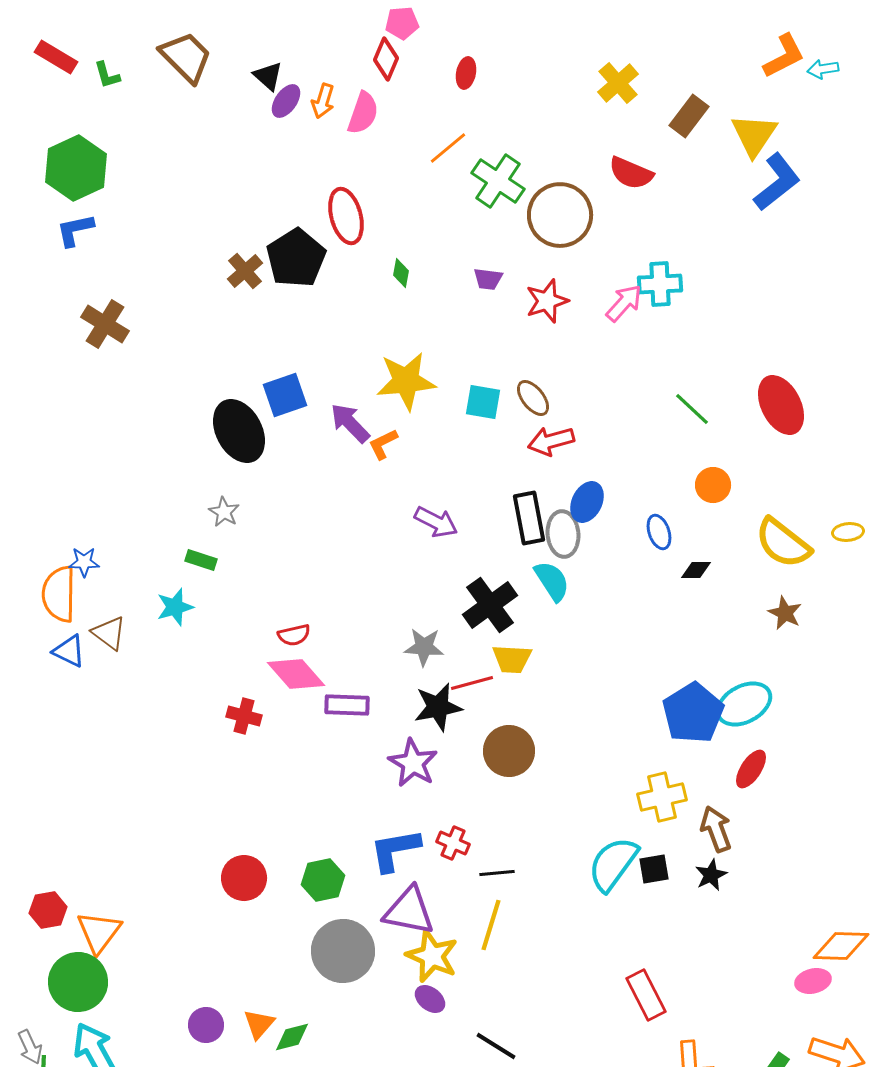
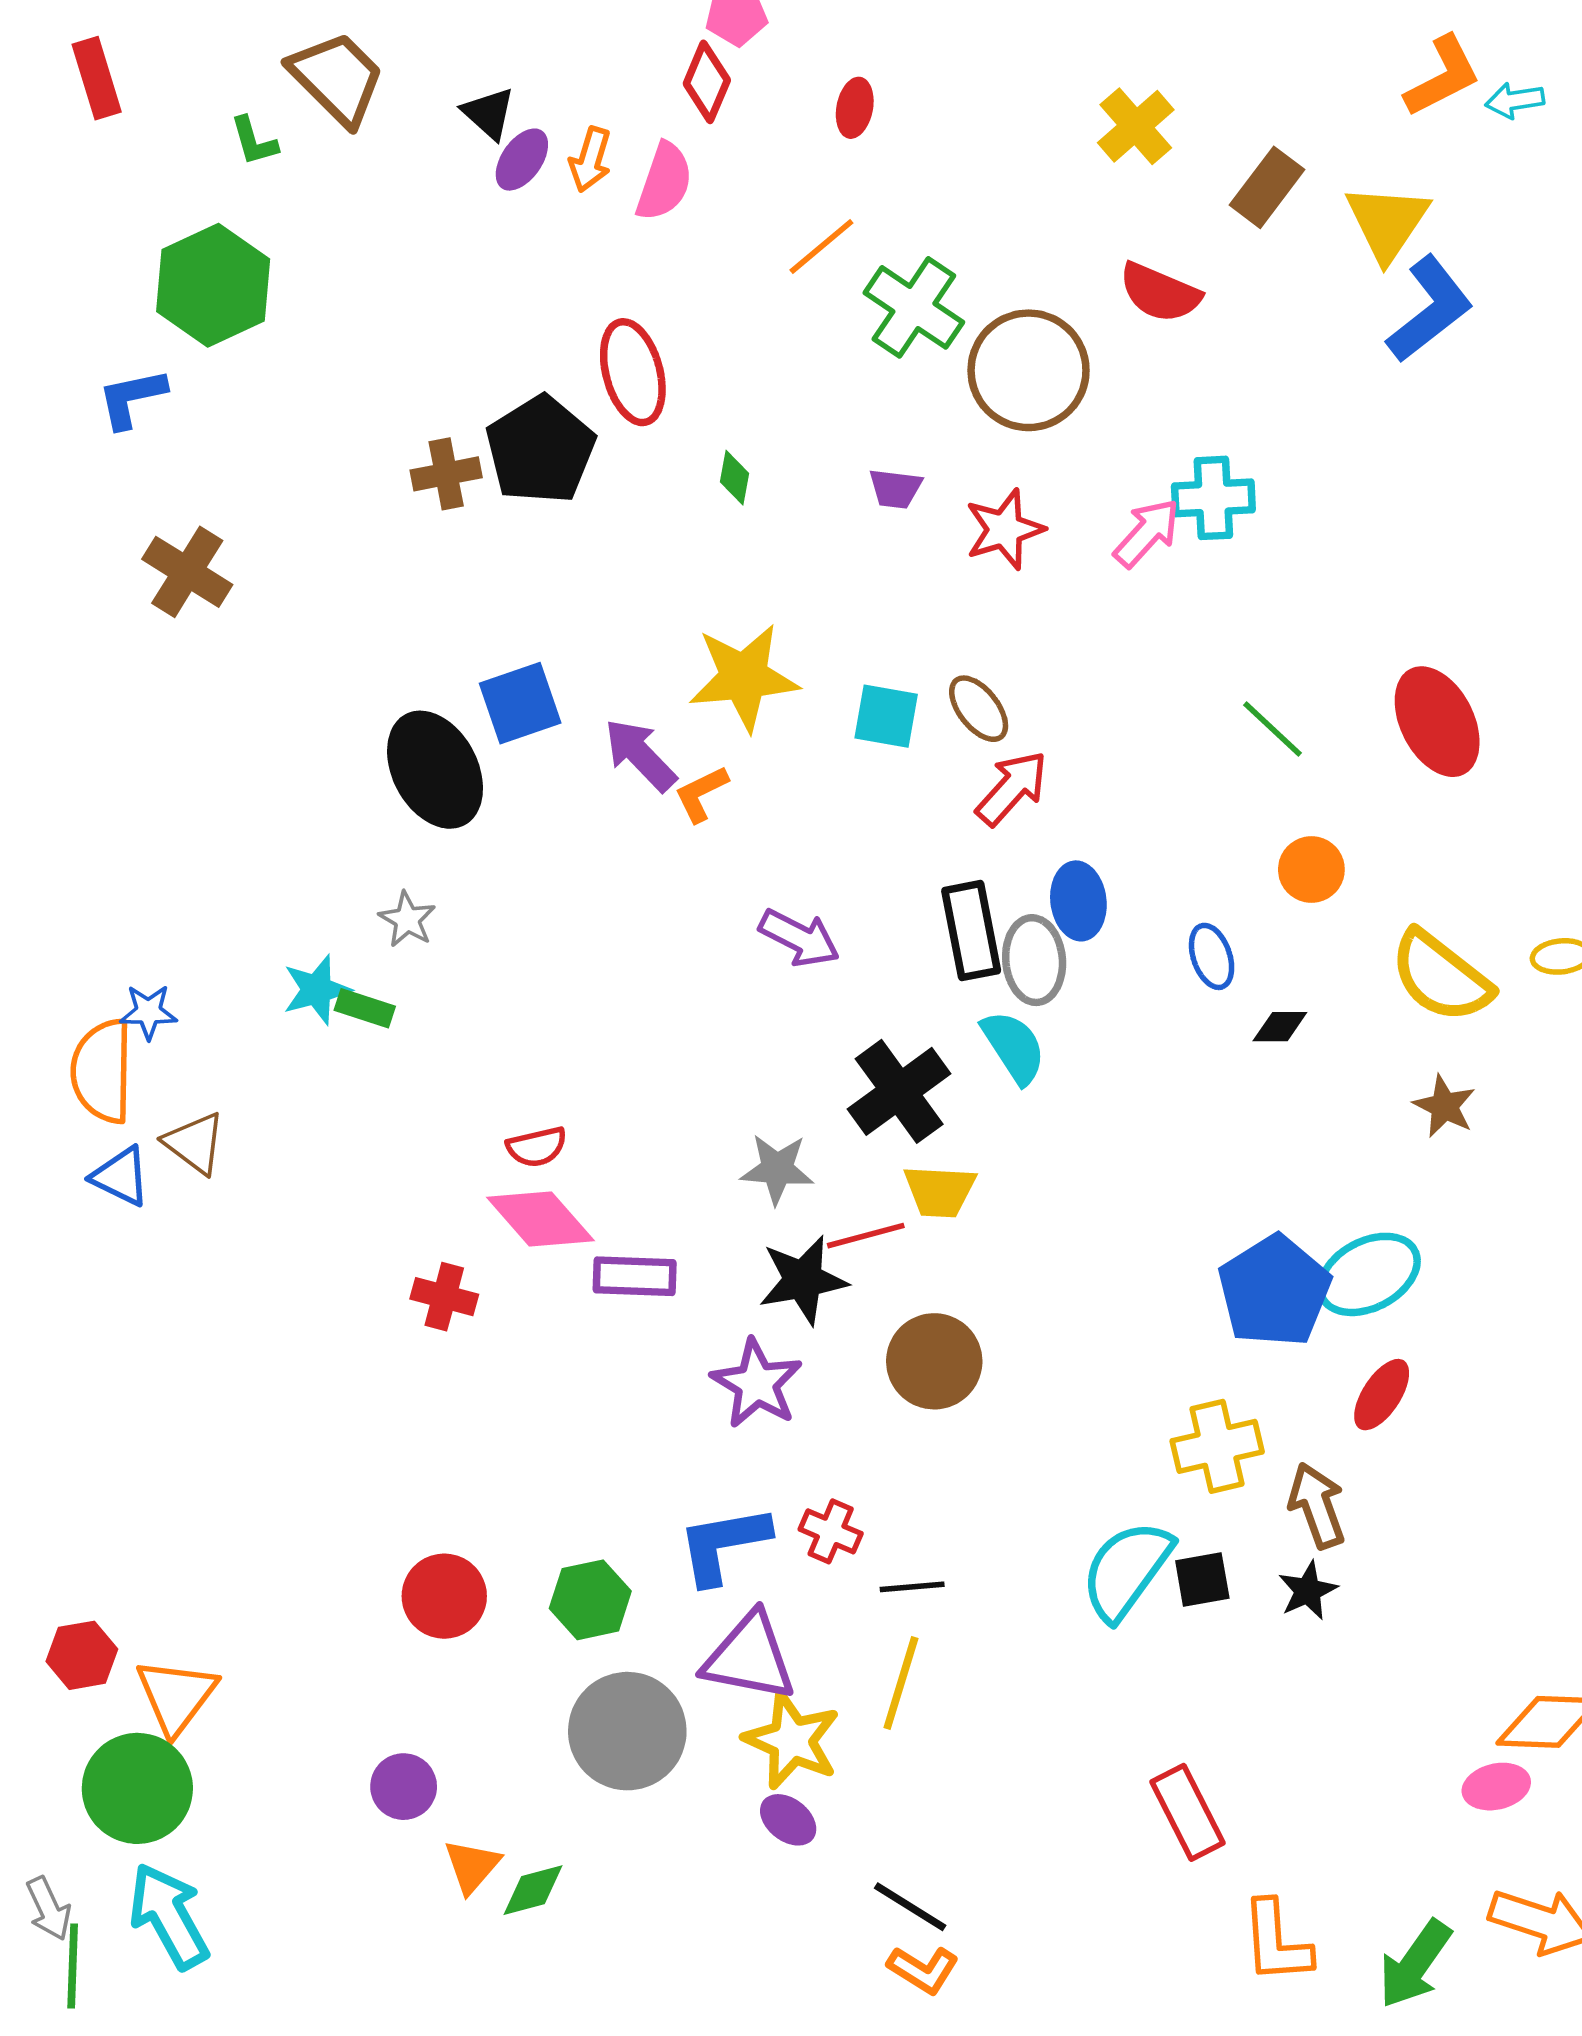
red rectangle: (56, 57) -> (97, 78), turned 42
green L-shape: (107, 75) -> (254, 141), moved
green hexagon: (76, 168) -> (213, 285), moved
brown cross: (245, 271) -> (446, 474), turned 30
red arrow: (551, 441) -> (1012, 788), turned 147
blue ellipse: (587, 502) -> (1078, 901), turned -33
cyan star: (175, 607) -> (317, 990), moved
purple circle: (206, 1025) -> (404, 1787), moved

